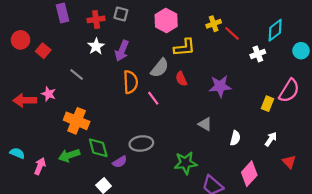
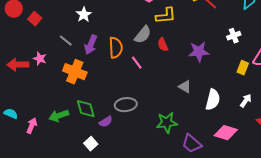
purple arrow: (122, 51) -> (91, 45), moved
white cross: (258, 54) -> (234, 36), moved
orange cross: (77, 121) -> (75, 72), moved
white semicircle: (235, 138) -> (213, 100), size x1.5
pink diamond: (249, 174) -> (226, 133), turned 65

